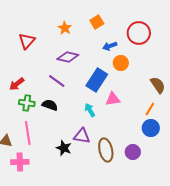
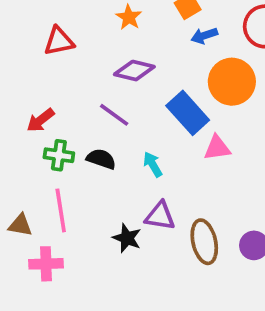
red triangle: (27, 41) -> (59, 41), turned 36
blue arrow: (110, 46) -> (204, 36), moved
orange circle: (121, 63) -> (232, 82), size x1.6
blue rectangle: (97, 80) -> (188, 113), turned -75
cyan arrow: (90, 110) -> (153, 164), moved

